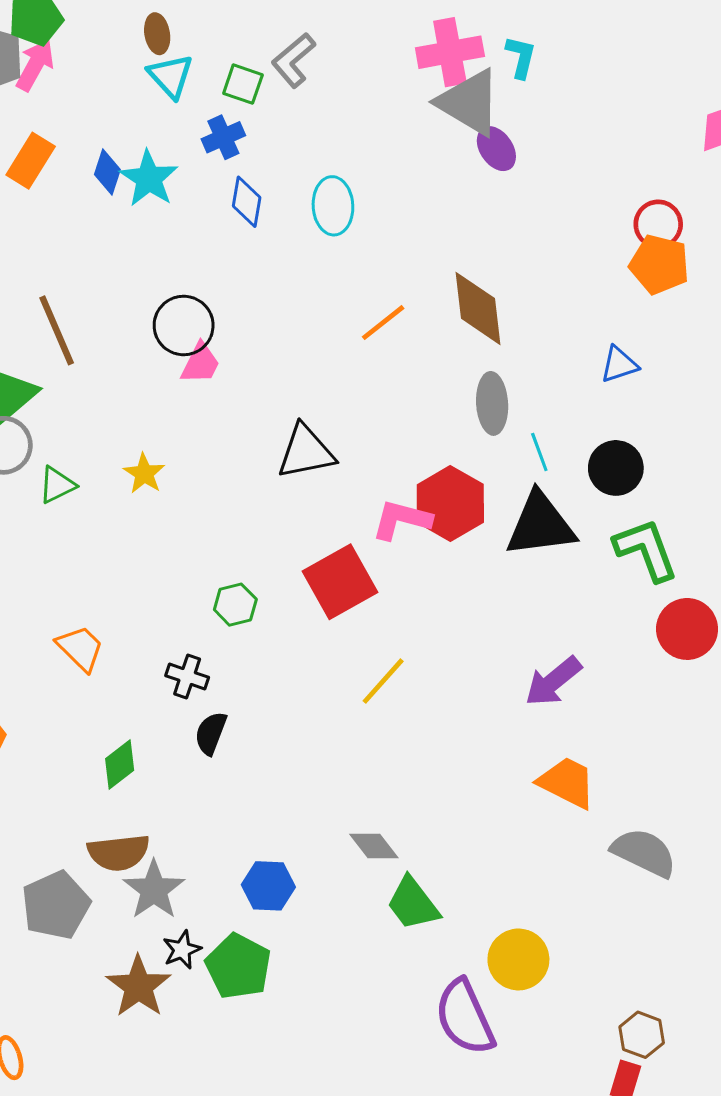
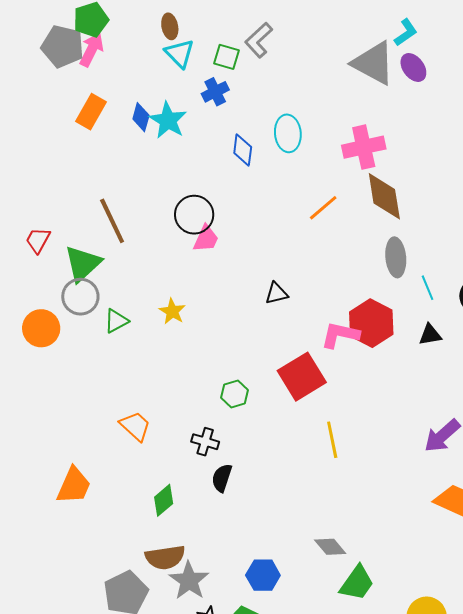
pink cross: (450, 52) -> (364, 147), moved
cyan L-shape: (521, 57) -> (406, 32), turned 44
purple ellipse: (496, 149) -> (413, 67), moved
blue diamond: (247, 202) -> (243, 150), moved
black triangle: (306, 452) -> (276, 293), size x0.6
black triangle: (540, 525) -> (430, 335), size x0.5
yellow line: (383, 681) -> (332, 440), turned -51
green trapezoid: (413, 904) -> (357, 583), turned -105

